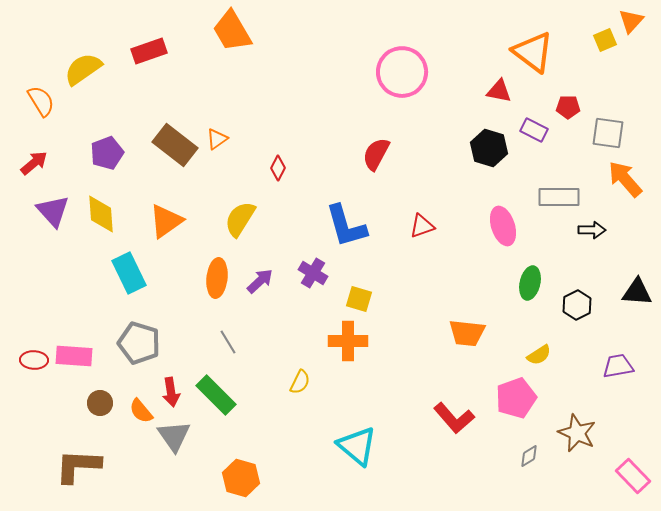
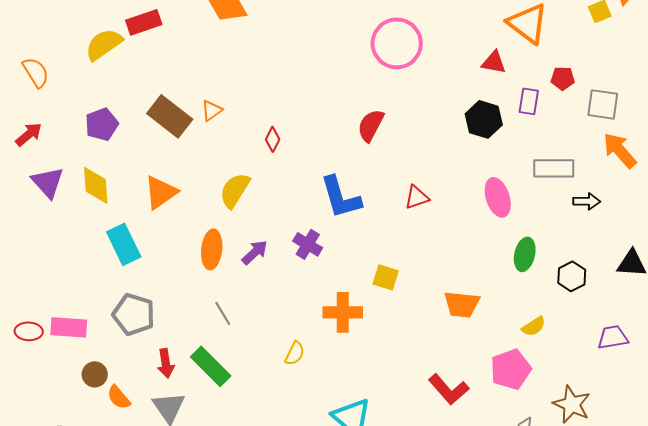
yellow semicircle: (83, 69) -> (104, 44), moved
purple rectangle: (534, 130) -> (529, 101), turned 72
yellow square: (359, 299) -> (386, 277), moved
orange semicircle: (141, 411) -> (119, 397), moved

